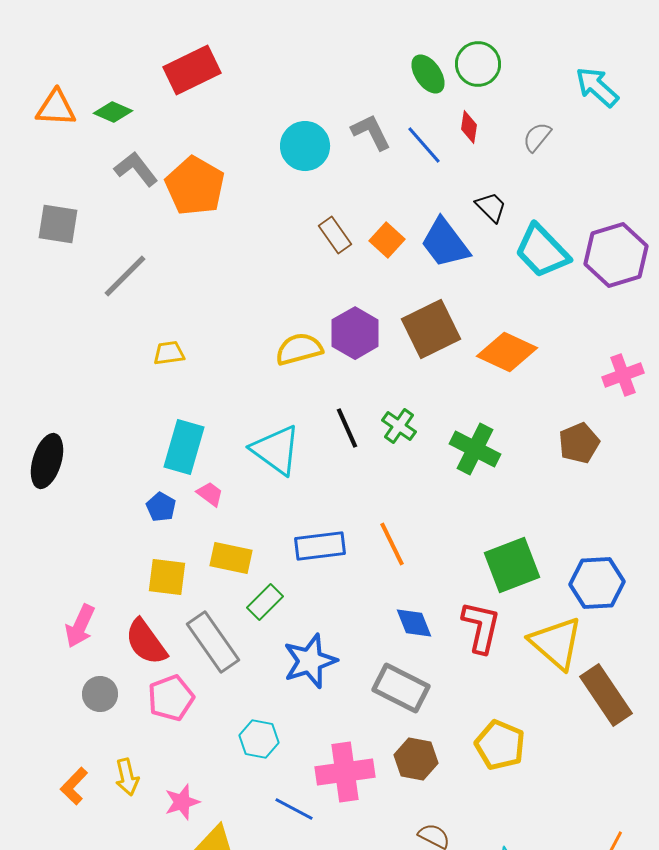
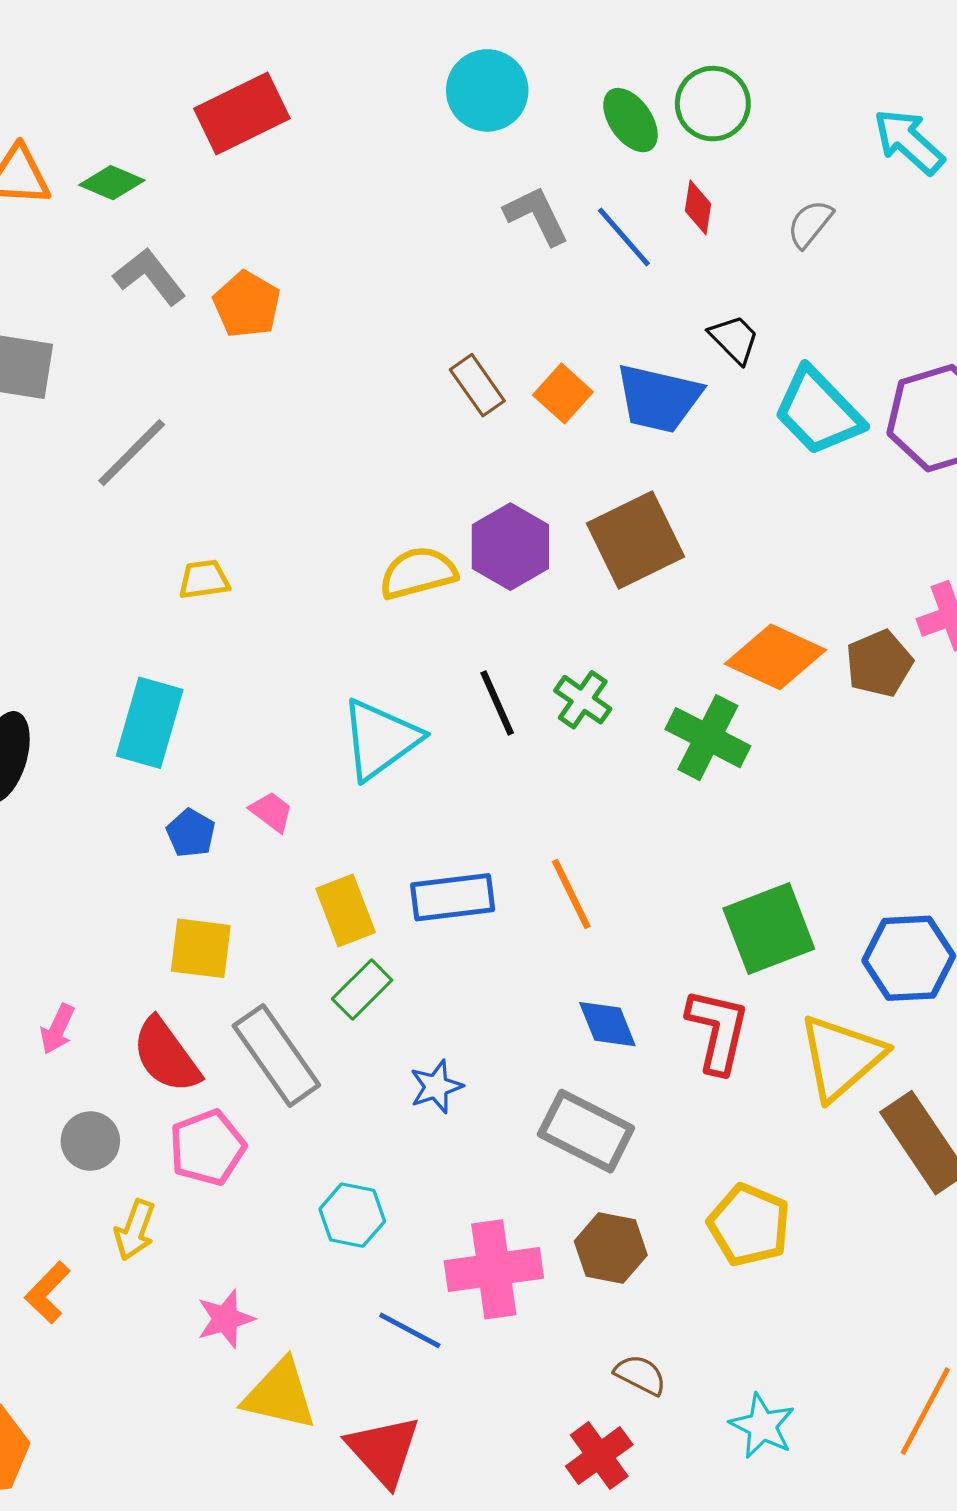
cyan circle: (305, 146) -> (487, 90), moved
orange pentagon: (195, 186) -> (247, 304), size x0.7
blue trapezoid: (445, 243) -> (658, 398), turned -40
orange diamond: (507, 352) -> (775, 657), moved
brown pentagon: (579, 443) -> (879, 663), moved
cyan rectangle: (184, 447) -> (150, 723), moved
cyan triangle: (276, 450) -> (380, 739), turned 48
yellow rectangle: (231, 558) -> (346, 910), moved, turned 57
pink arrow: (80, 626) -> (57, 1029), size x0.7
yellow triangle: (556, 643) -> (841, 1057), turned 38
blue star: (310, 661) -> (436, 1087), size x0.6
yellow arrow: (127, 777) -> (135, 1230), moved, turned 33

